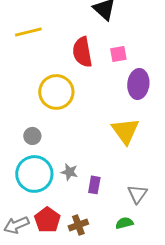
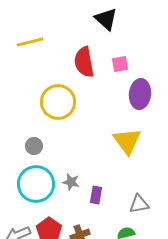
gray triangle: (137, 194) -> (139, 204), turned 45

